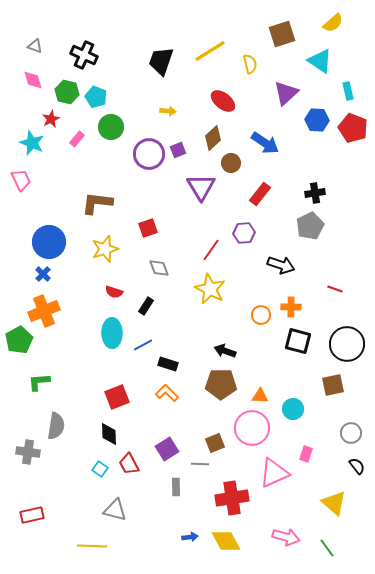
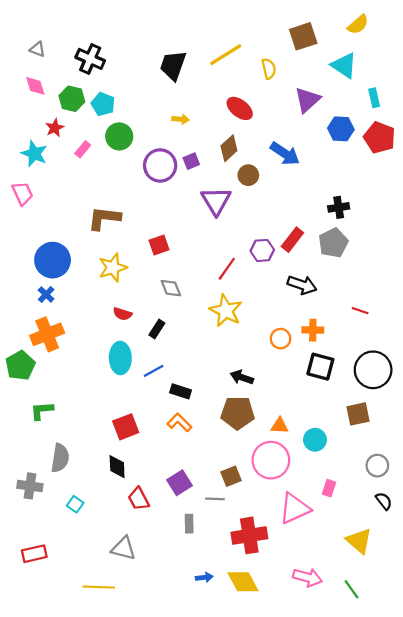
red rectangle: (260, 194) -> (292, 240), moved
cyan square: (100, 469) -> (75, 504), moved

